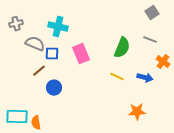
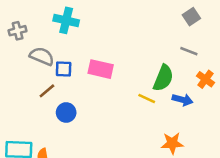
cyan cross: (58, 27) -> (66, 20), moved
green semicircle: (122, 48) -> (163, 78), moved
pink rectangle: (81, 54) -> (101, 69), turned -54

